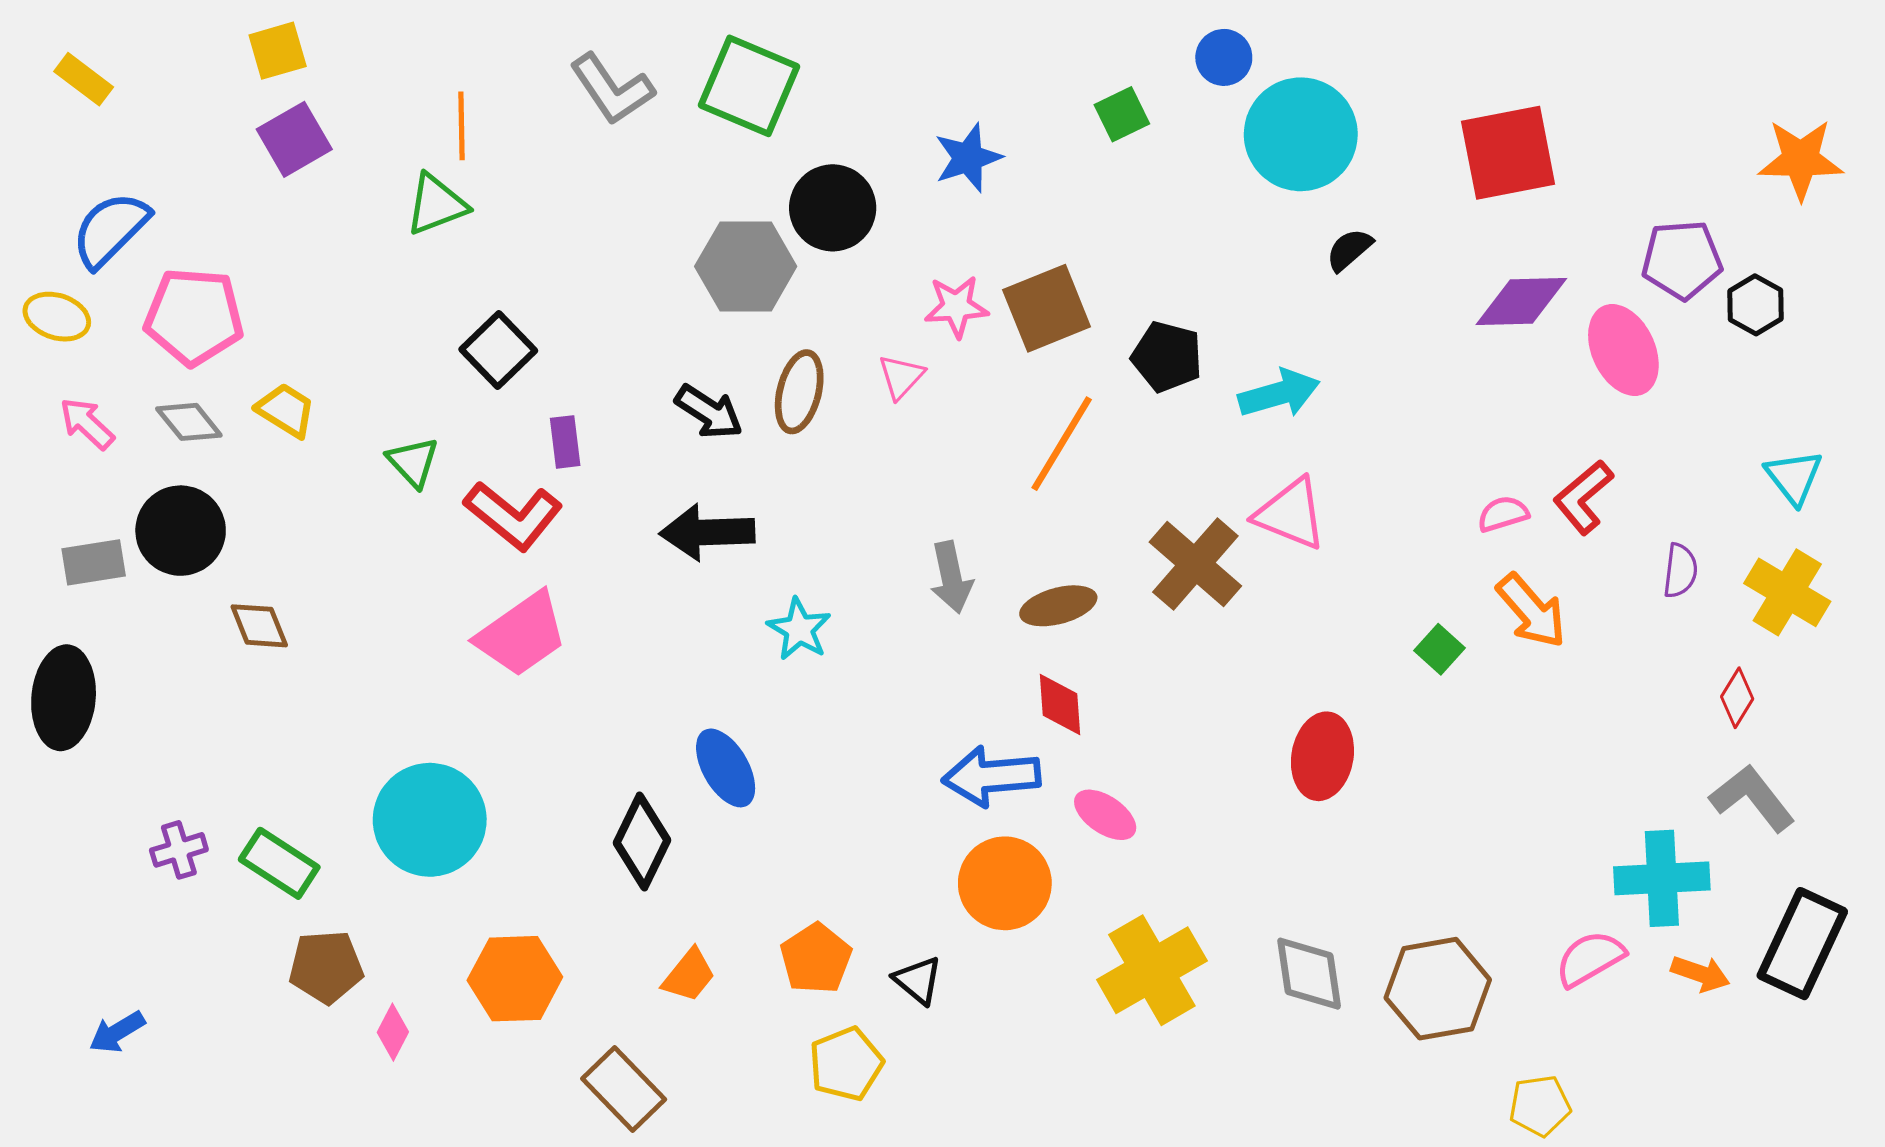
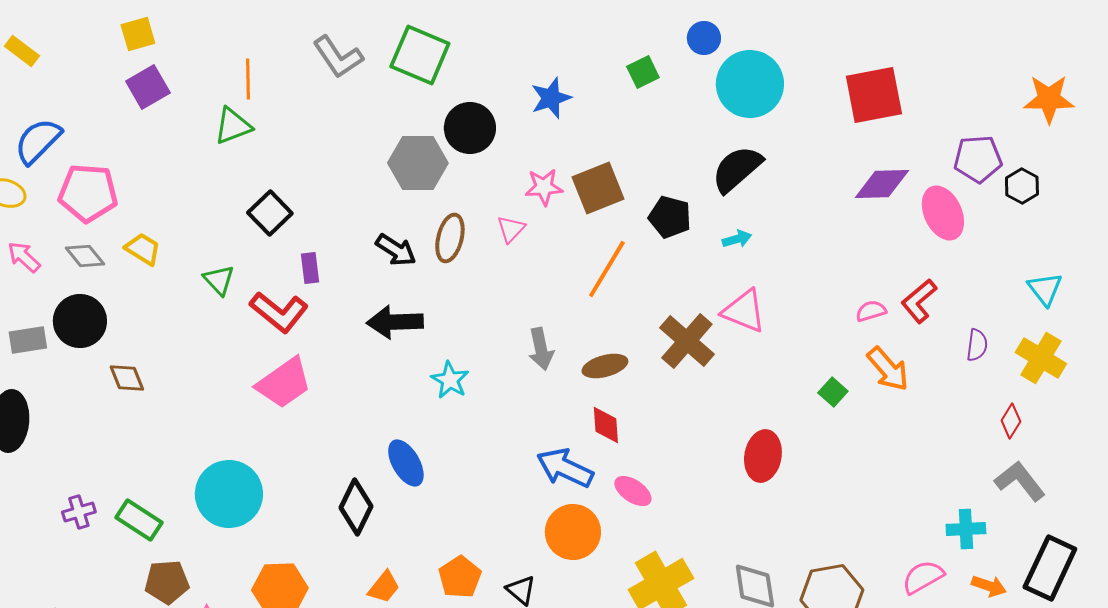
black semicircle: (1349, 250) -> (737, 169), moved, size x1.8
cyan arrow: (1279, 393) -> (737, 239), size x0.6
blue arrow: (991, 776) -> (565, 468), turned 30
cyan cross: (1662, 878) -> (966, 529), size x0.7

